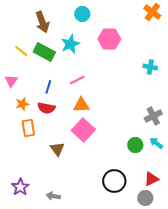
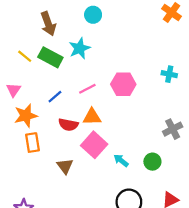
pink hexagon: (109, 39) -> (123, 84), moved
blue line: (48, 87) -> (55, 97), turned 32
orange star: (22, 104) -> (26, 116), size x1.5
red semicircle: (46, 108) -> (68, 125), moved
cyan arrow: (156, 143) -> (121, 160), moved

